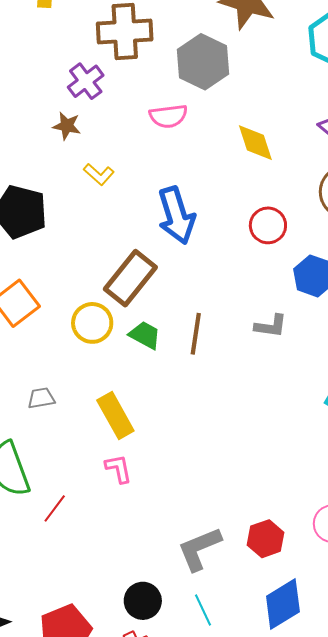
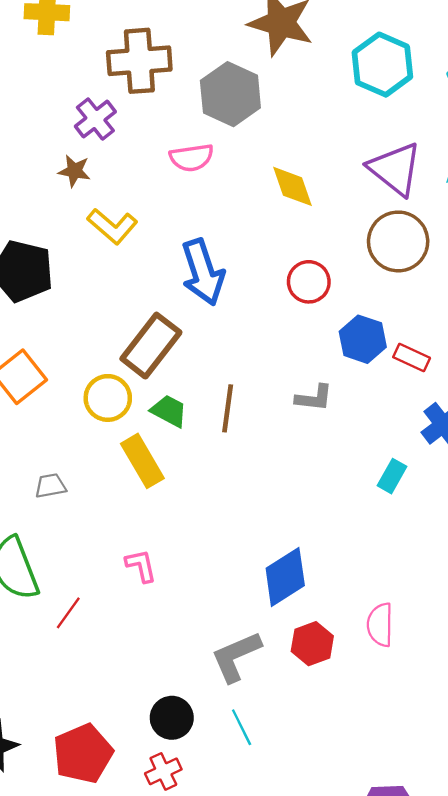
yellow L-shape: (99, 174) -> (112, 226), size x1.4
yellow rectangle: (115, 416) -> (142, 461), moved
blue diamond: (283, 604) -> (285, 577), moved

